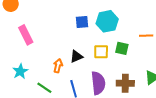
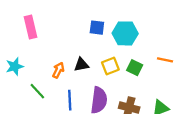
yellow square: (101, 52) -> (110, 66), turned -35

